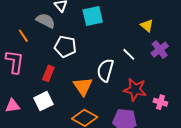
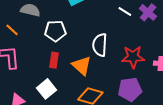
white line: (129, 54) -> (125, 12), moved
red rectangle: (48, 73) -> (54, 60), moved

